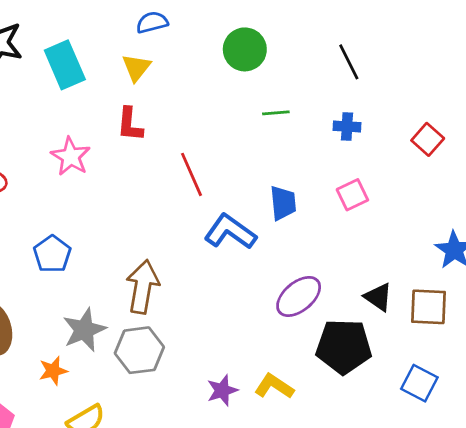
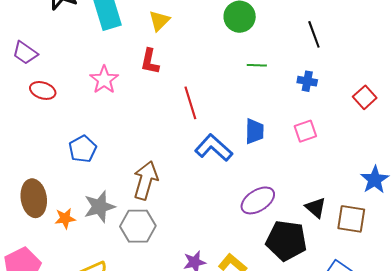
orange star: (53, 371) -> (65, 218), moved

